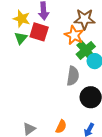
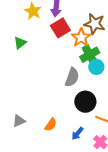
red square: (39, 32) -> (60, 28), moved, turned 30
green triangle: (21, 38) -> (20, 43), moved

